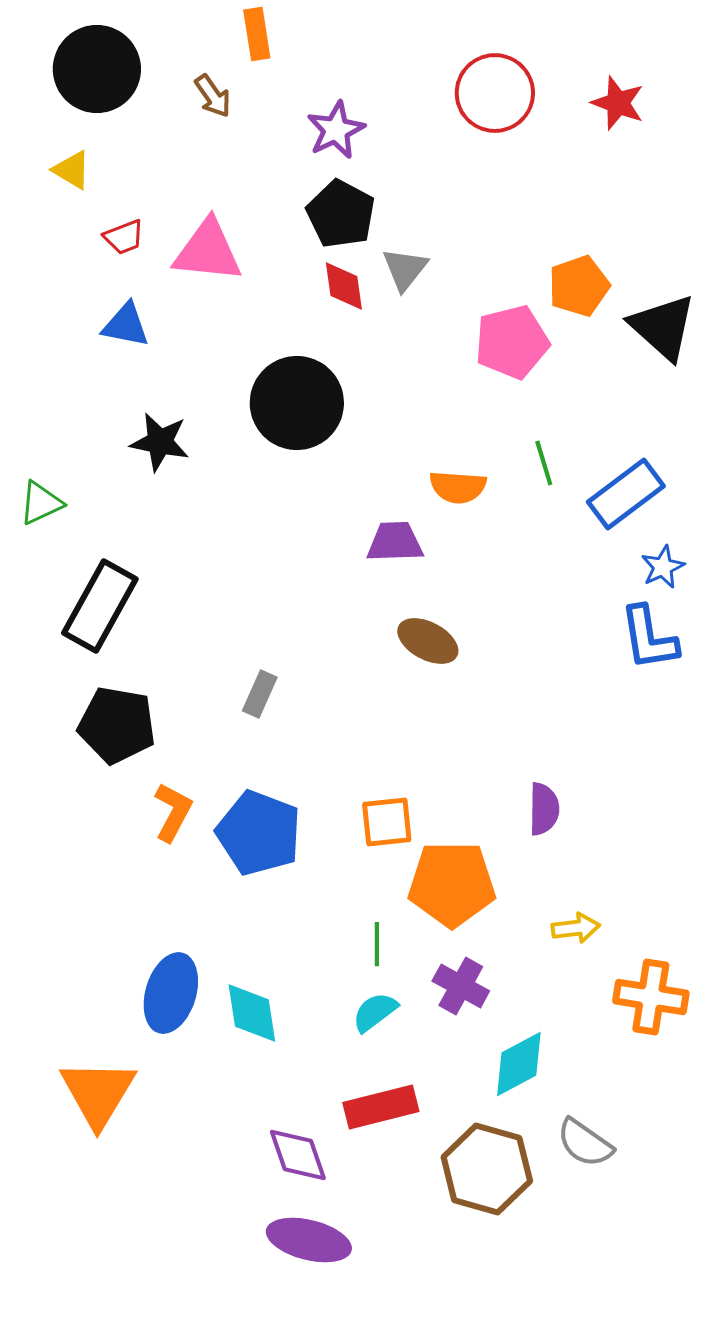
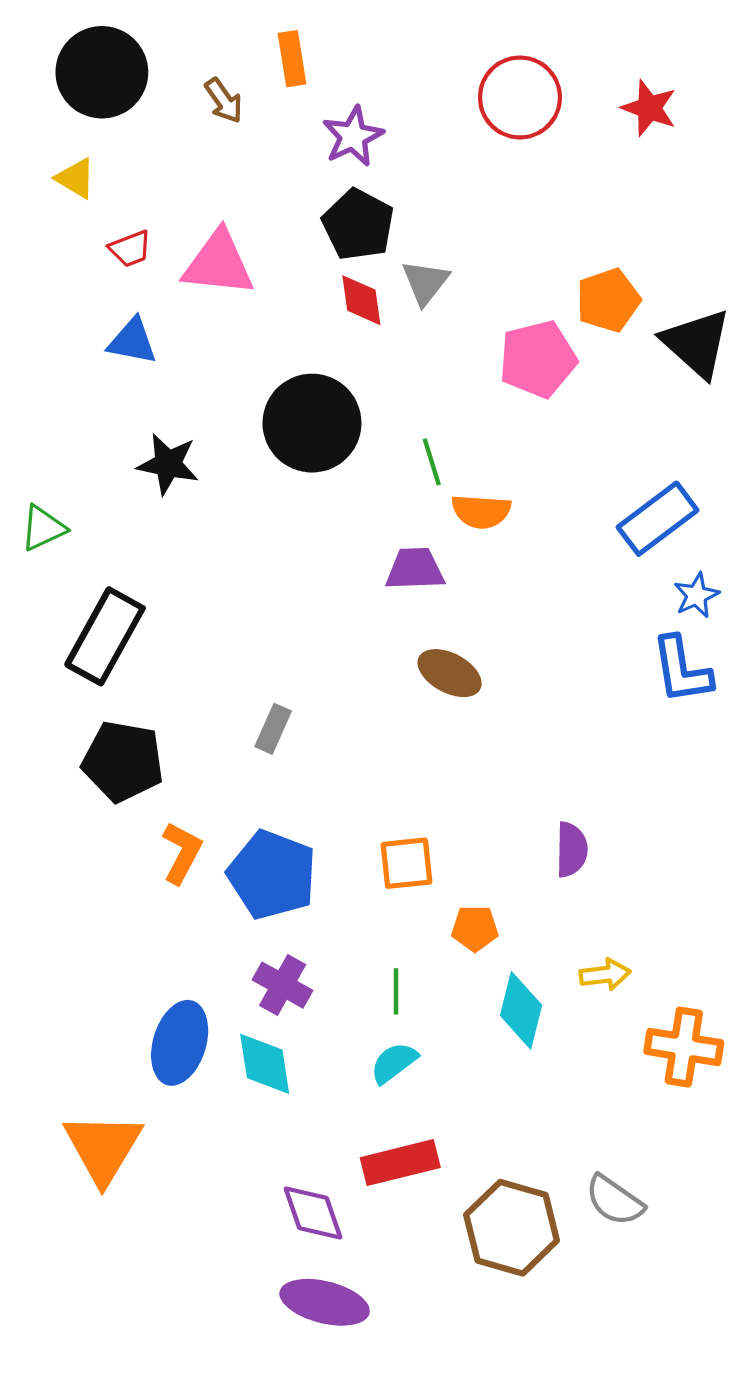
orange rectangle: (257, 34) -> (292, 59), moved
green line: (544, 463) -> (432, 462), moved
orange pentagon: (452, 884) -> (475, 928), size x0.5
purple cross: (461, 986) -> (283, 985), moved
cyan diamond: (519, 1064) -> (521, 1010), moved, turned -48

